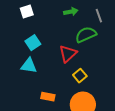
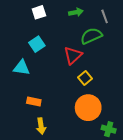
white square: (27, 12) -> (39, 12), moved
cyan triangle: (29, 66) -> (22, 68), moved
orange rectangle: (48, 97) -> (34, 101), moved

